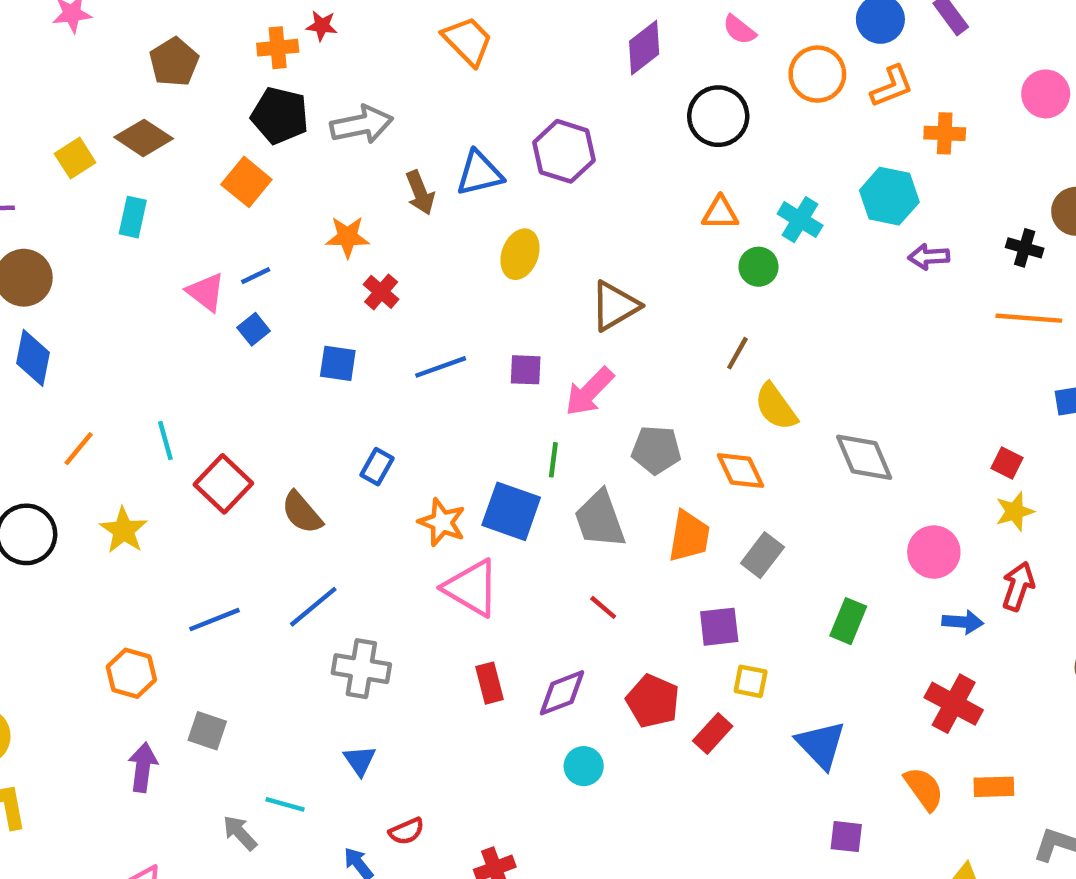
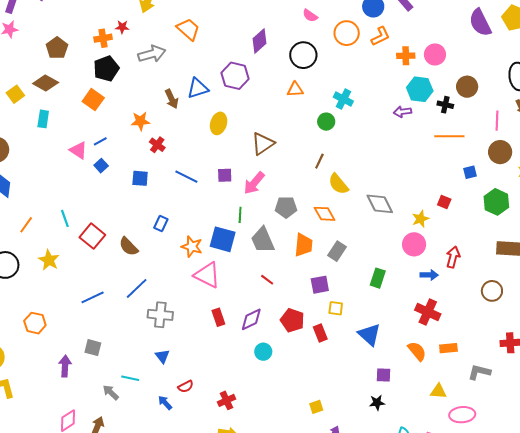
purple diamond: (644, 48) -> (259, 41), moved
pink circle: (1046, 94) -> (435, 54), moved
black pentagon: (280, 116) -> (106, 69), turned -30
gray arrow: (362, 125) -> (152, 54), moved
cyan hexagon: (889, 196) -> (420, 89), moved
orange triangle: (720, 213) -> (295, 89), moved
blue line: (441, 367) -> (186, 177), turned 50
yellow star: (1015, 511) -> (420, 219), moved
orange hexagon: (131, 673) -> (35, 323), moved
red rectangle: (713, 733) -> (320, 333), turned -60

